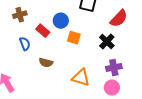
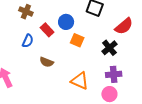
brown cross: (20, 15) -> (26, 12), turned 32
blue semicircle: (25, 44) -> (28, 41), turned 40

